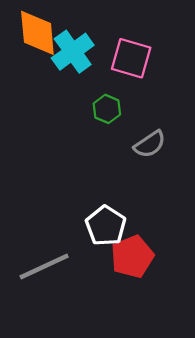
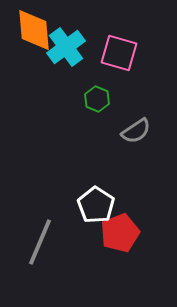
gray line: (44, 267) -> (40, 242), turned -42

